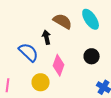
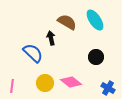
pink diamond: (59, 65) -> (71, 82), moved, turned -70

